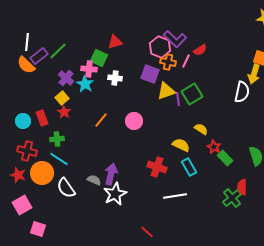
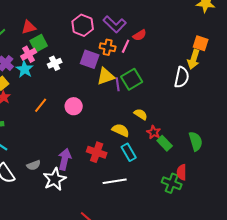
red triangle: (115, 42) -> (29, 27), moved
pink hexagon: (160, 47) -> (83, 25), moved
green square: (99, 58) -> (39, 43), turned 36
pink cross: (89, 69) -> (29, 54), turned -35
white cross: (115, 78) -> (55, 63), turned -32
purple arrow: (111, 174) -> (65, 159), moved
gray semicircle: (94, 180) -> (34, 165), turned 136
green cross: (232, 198) -> (172, 183), turned -30

